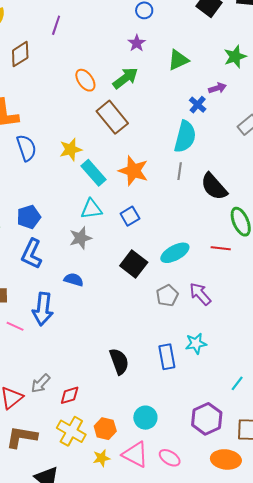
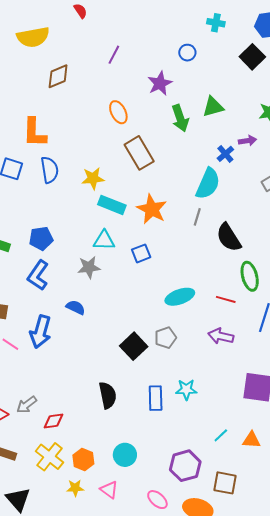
purple line: (56, 25) -> (114, 55), moved
purple star: (137, 43) -> (160, 83), moved, size x1.4
green arrow: (125, 78) -> (180, 118), moved, turned 100
cyan rectangle: (94, 173) -> (112, 205), turned -36
black square: (134, 264) -> (134, 346), moved
purple arrow: (200, 294) -> (221, 336), moved, turned -45
pink triangle: (135, 454) -> (109, 490), size x0.7
pink ellipse: (170, 458) -> (157, 500), moved

